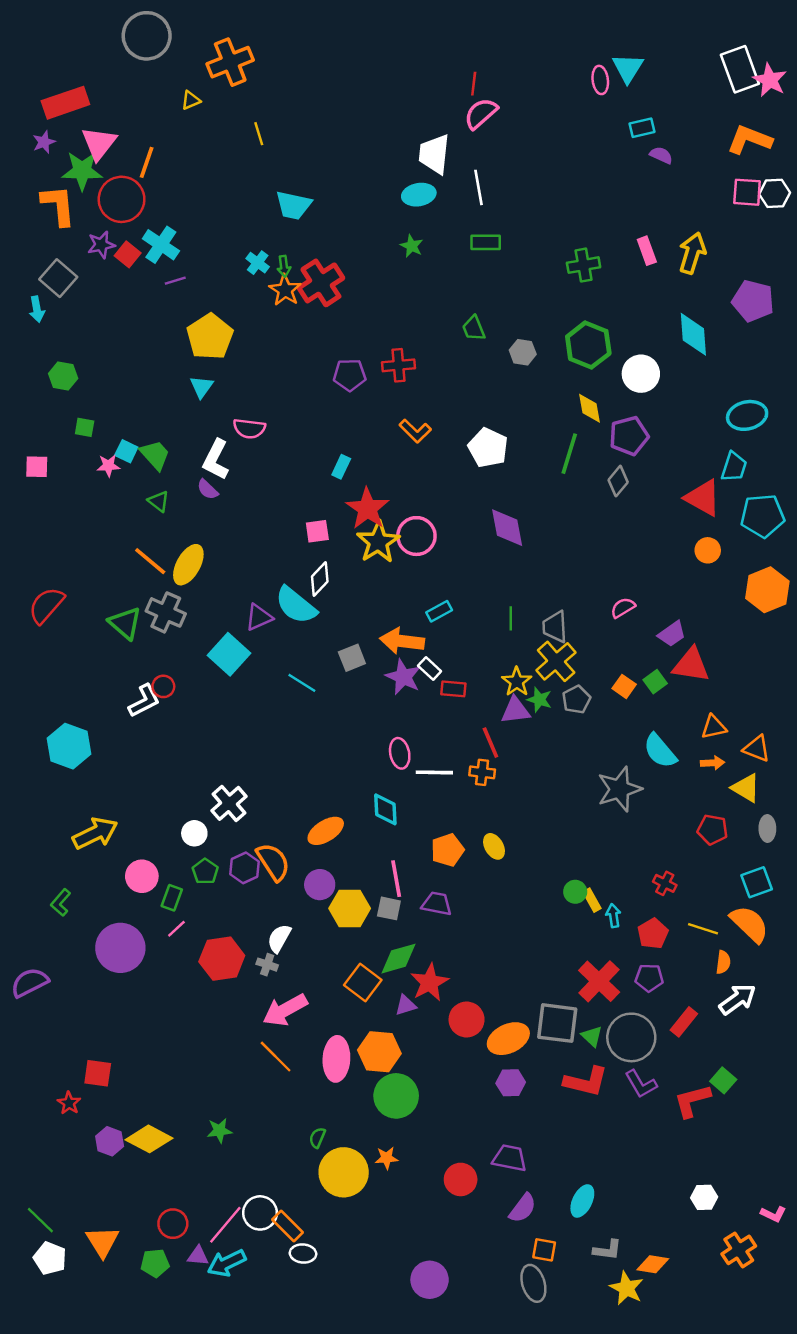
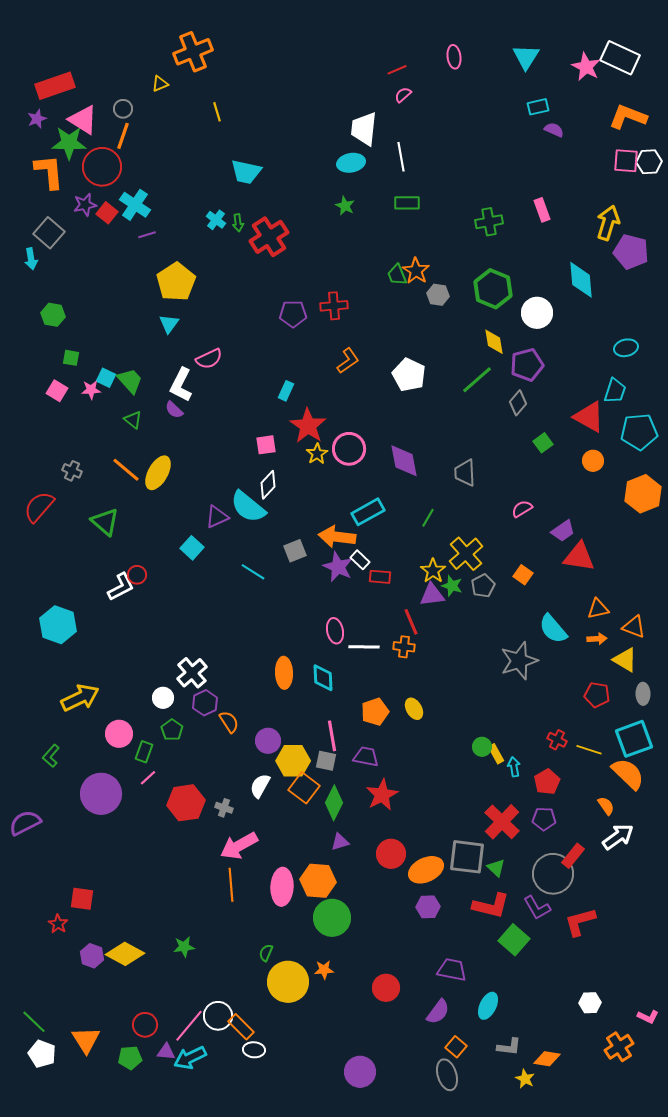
gray circle: (147, 36) -> (123, 109), moved, size x0.5
white rectangle: (740, 69) -> (620, 58), turned -45
pink ellipse: (600, 80) -> (454, 57), moved
pink star: (770, 80) -> (586, 67), moved
red line: (474, 84) -> (397, 70), turned 60
pink semicircle: (481, 113) -> (403, 95), size x0.6
pink triangle: (99, 143) -> (83, 120), turned -36
yellow arrow: (692, 253) -> (608, 223), moved
orange star: (285, 290) -> (416, 271), moved
cyan ellipse: (747, 415) -> (626, 348), size x0.7
pink semicircle: (249, 429) -> (209, 359), turned -32
orange L-shape: (415, 431) -> (348, 361), turned -80
green line: (569, 454) -> (477, 380), turned 32
pink square: (37, 467) -> (57, 391), moved, turned 30
purple diamond: (507, 528) -> (404, 461), moved
yellow star: (378, 542) -> (317, 454), size x0.6
cyan rectangle: (439, 611) -> (368, 512), size x1.5
gray cross: (166, 612) -> (72, 471), moved, size x0.6
green line: (511, 618) -> (428, 518), turned 30
gray trapezoid: (555, 627) -> (465, 473), moved
cyan square: (229, 654) -> (192, 548), size x0.7
green square: (655, 682) -> (543, 443), moved
orange ellipse: (326, 831) -> (284, 673), moved, turned -60
orange semicircle: (273, 862) -> (229, 722), size x0.7
purple hexagon: (244, 868) -> (205, 703), moved
cyan square: (757, 882) -> (634, 739), size x1.4
yellow line: (703, 929) -> (589, 750), moved
white semicircle: (279, 938) -> (260, 786), moved
green diamond: (398, 959) -> (334, 803), turned -48
orange semicircle: (723, 962) -> (606, 806), turned -42
orange square: (363, 982) -> (304, 788), moved
red star: (430, 982) -> (382, 795), moved
gray circle: (631, 1037) -> (553, 874), moved
orange line: (276, 1057) -> (231, 885), turned 40
green square: (723, 1080) -> (514, 940), moved, size x1.4
purple trapezoid: (510, 1158) -> (452, 970), moved
orange square: (544, 1250) -> (456, 1047), turned 30
yellow star: (627, 1288) -> (525, 1079), size x0.7

